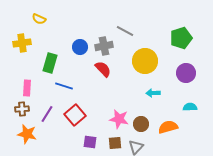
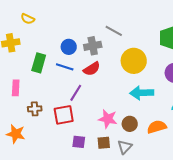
red semicircle: (103, 69) -> (92, 69), turned 102
blue line: (64, 86) -> (65, 67), moved
cyan arrow: (153, 93) -> (142, 93), size x1.6
brown cross: (22, 109) -> (35, 109), moved
purple line: (47, 114) -> (76, 93), moved
red square: (75, 115) -> (64, 115), turned 30

